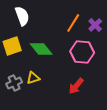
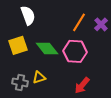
pink hexagon: (82, 52) -> (75, 51), moved
gray cross: (14, 83) -> (20, 82), turned 35

